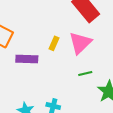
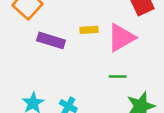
yellow rectangle: (54, 43) -> (89, 30), turned 48

